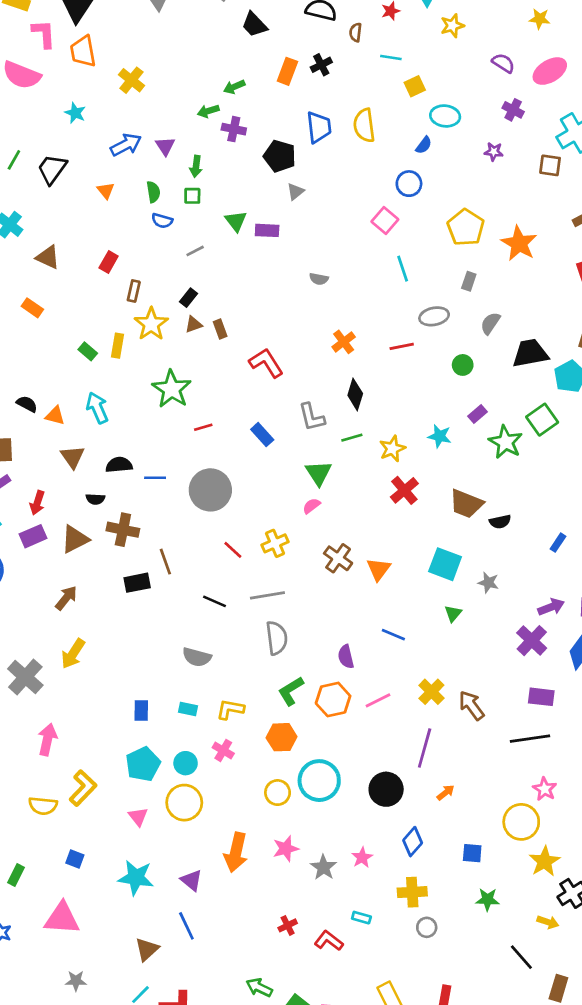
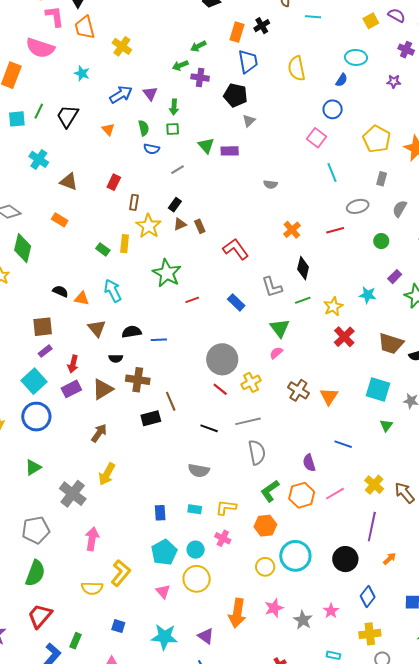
yellow square: (415, 86) -> (371, 21), moved
blue trapezoid: (319, 127) -> (248, 61), moved
gray circle: (210, 490) -> (222, 359), moved

